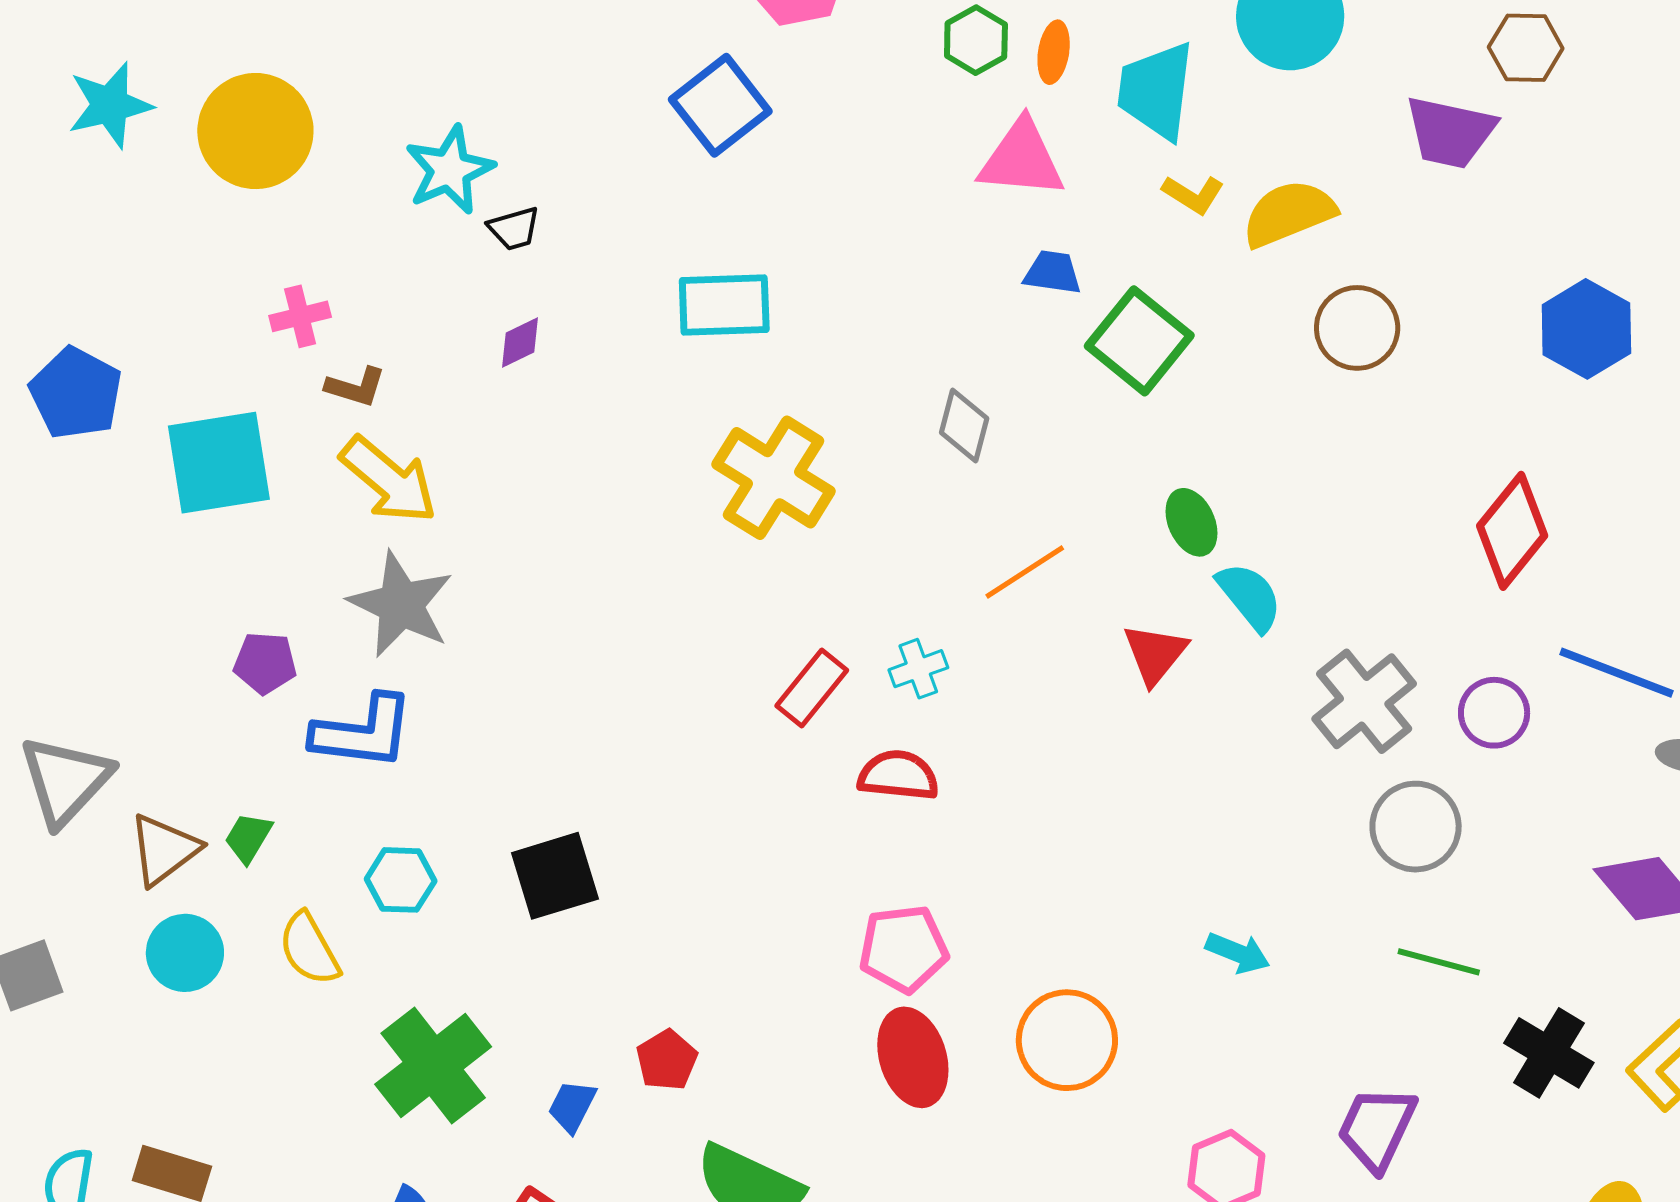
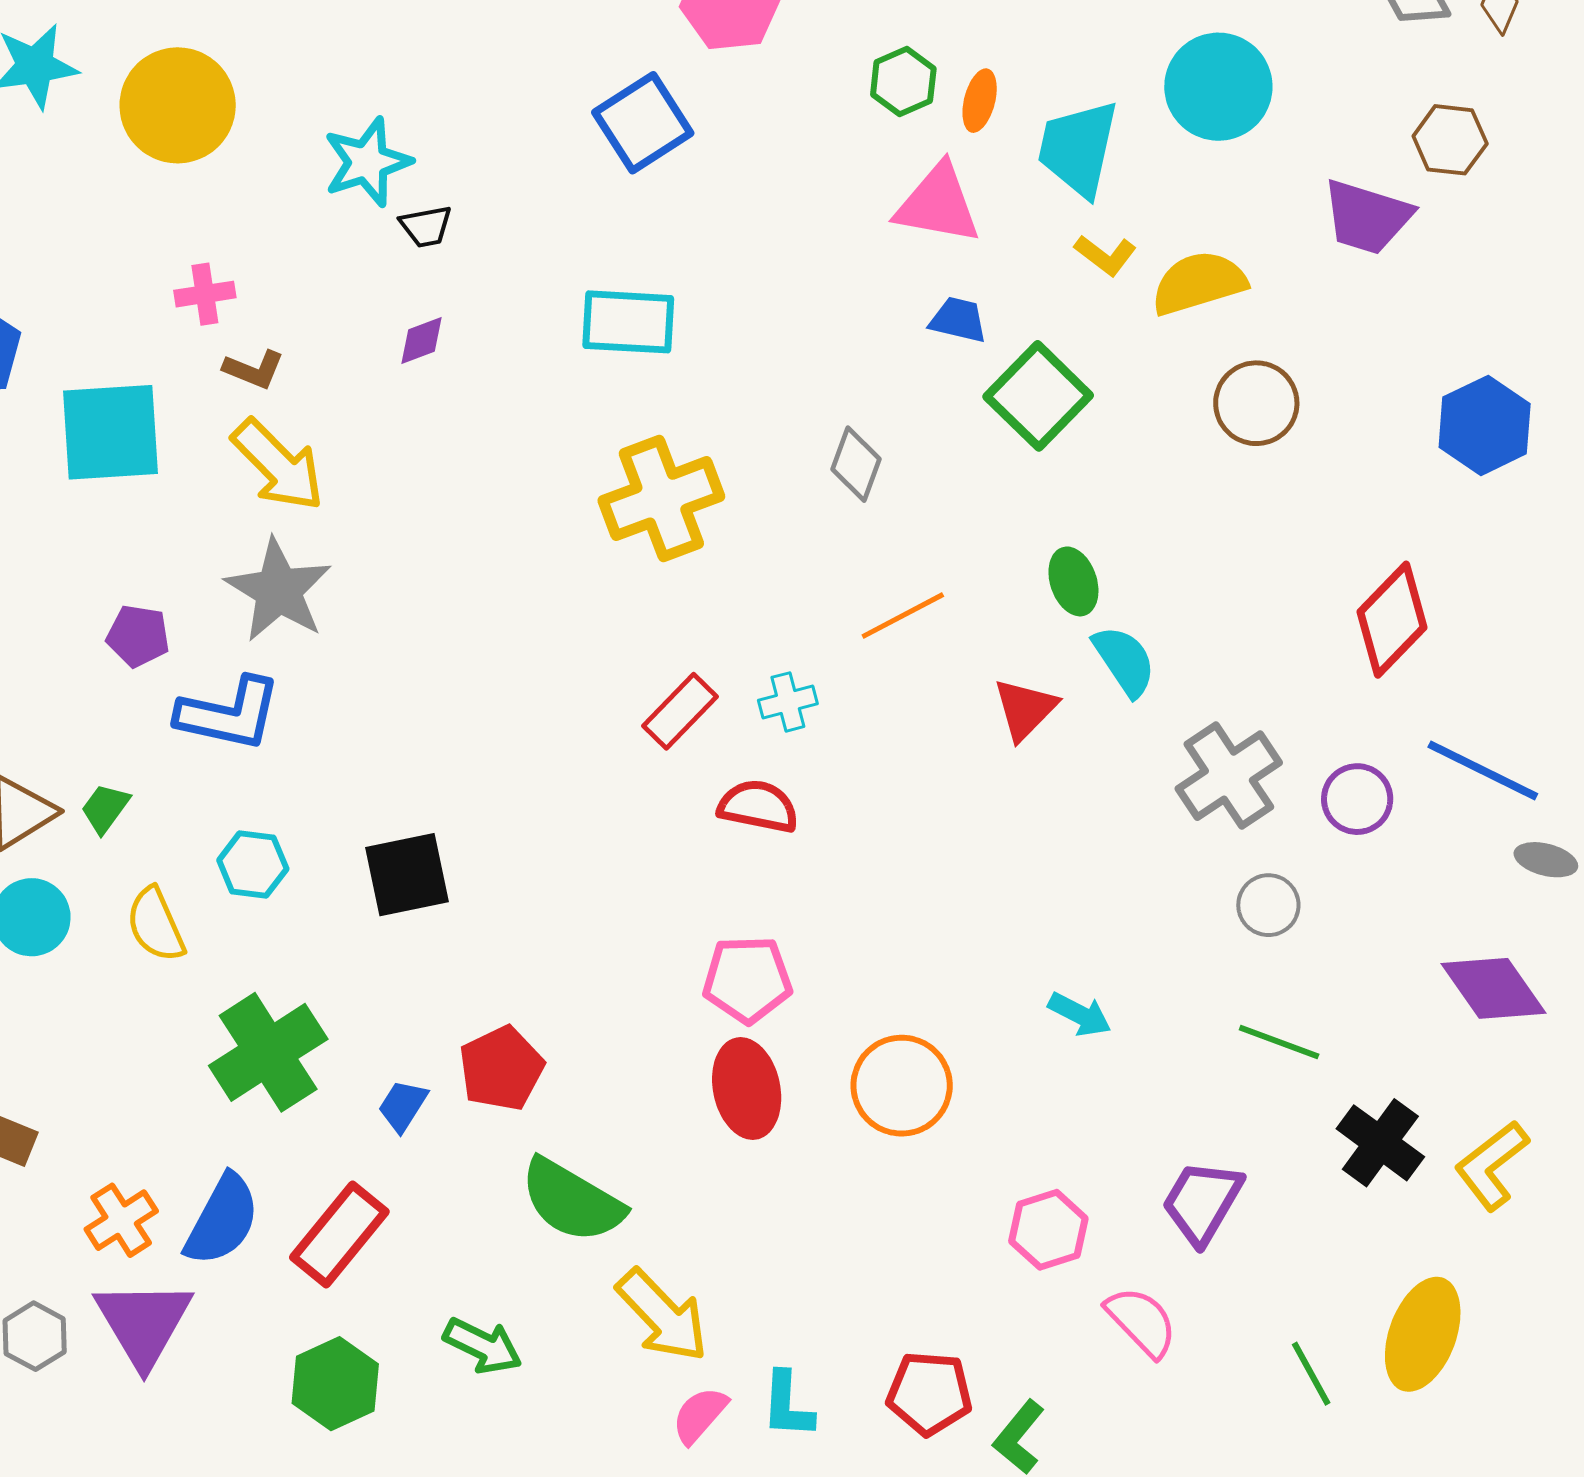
yellow cross: (774, 478) -> (661, 499), turned 32
gray circle: (1416, 827) -> (1268, 905), size x0.7
red pentagon: (667, 1060) -> (501, 1069), size x1.4

